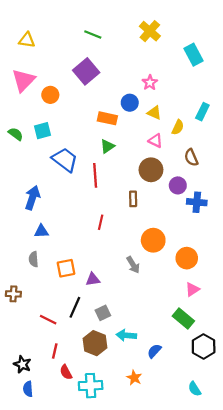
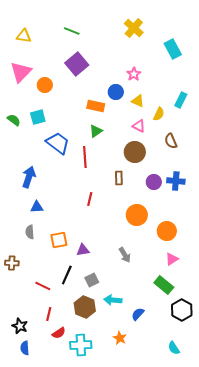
green line: (93, 34) -> (72, 31), moved
purple circle: (178, 185) -> (154, 182), moved
gray arrow: (133, 265) -> (125, 255), moved
red semicircle: (66, 372) -> (59, 333), turned -96

